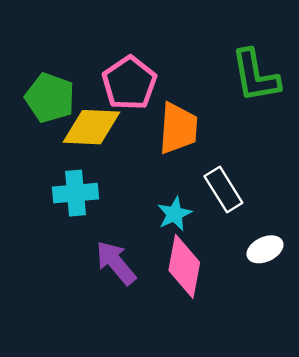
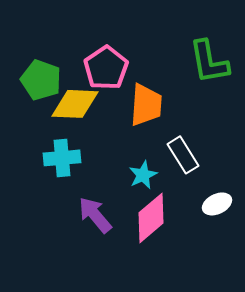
pink diamond: (184, 266) -> (151, 218), turned 39

